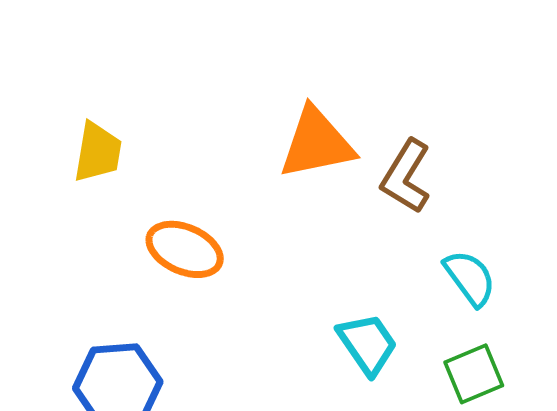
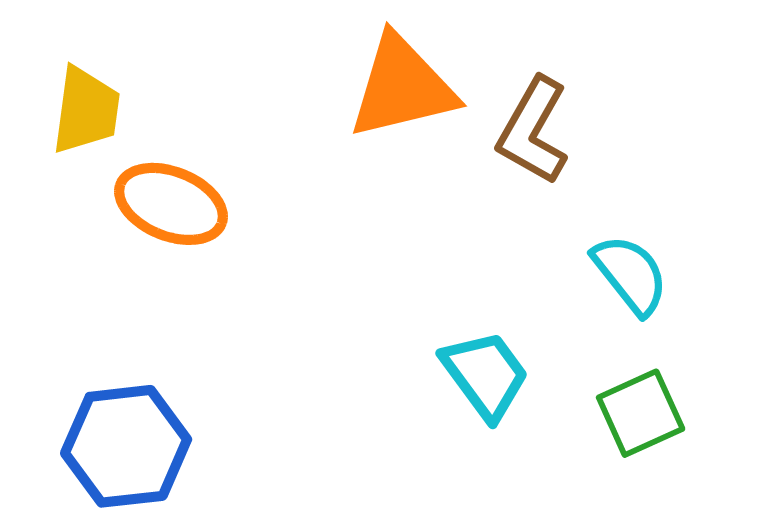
orange ellipse: (185, 249) -> (171, 204), moved

